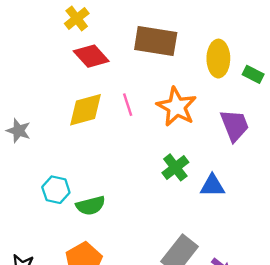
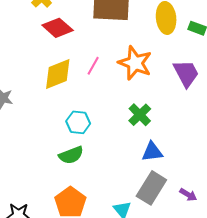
pink line: (128, 105) -> (93, 66), turned 54
blue triangle: (212, 186) -> (152, 152), moved
cyan hexagon: (56, 190) -> (78, 122), moved

